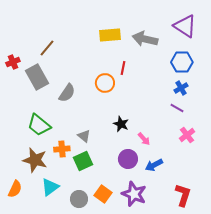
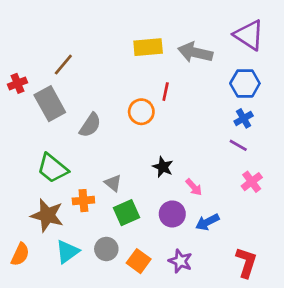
green square: (83, 161) -> (127, 213), moved
purple star: (134, 194) -> (180, 261), size x0.7
gray circle: (79, 199) -> (106, 249), moved

